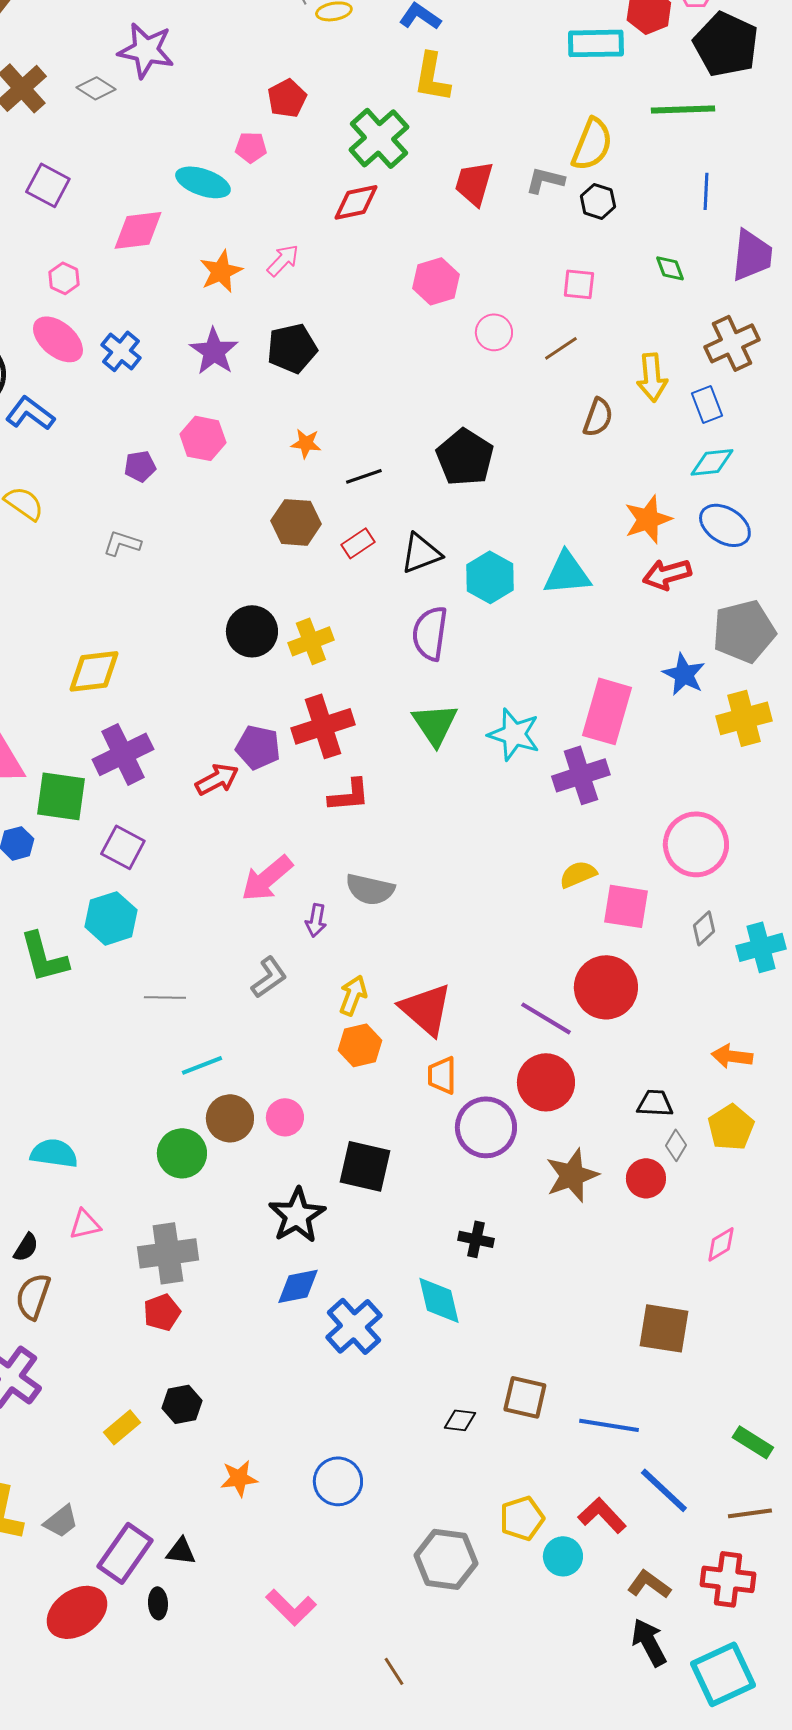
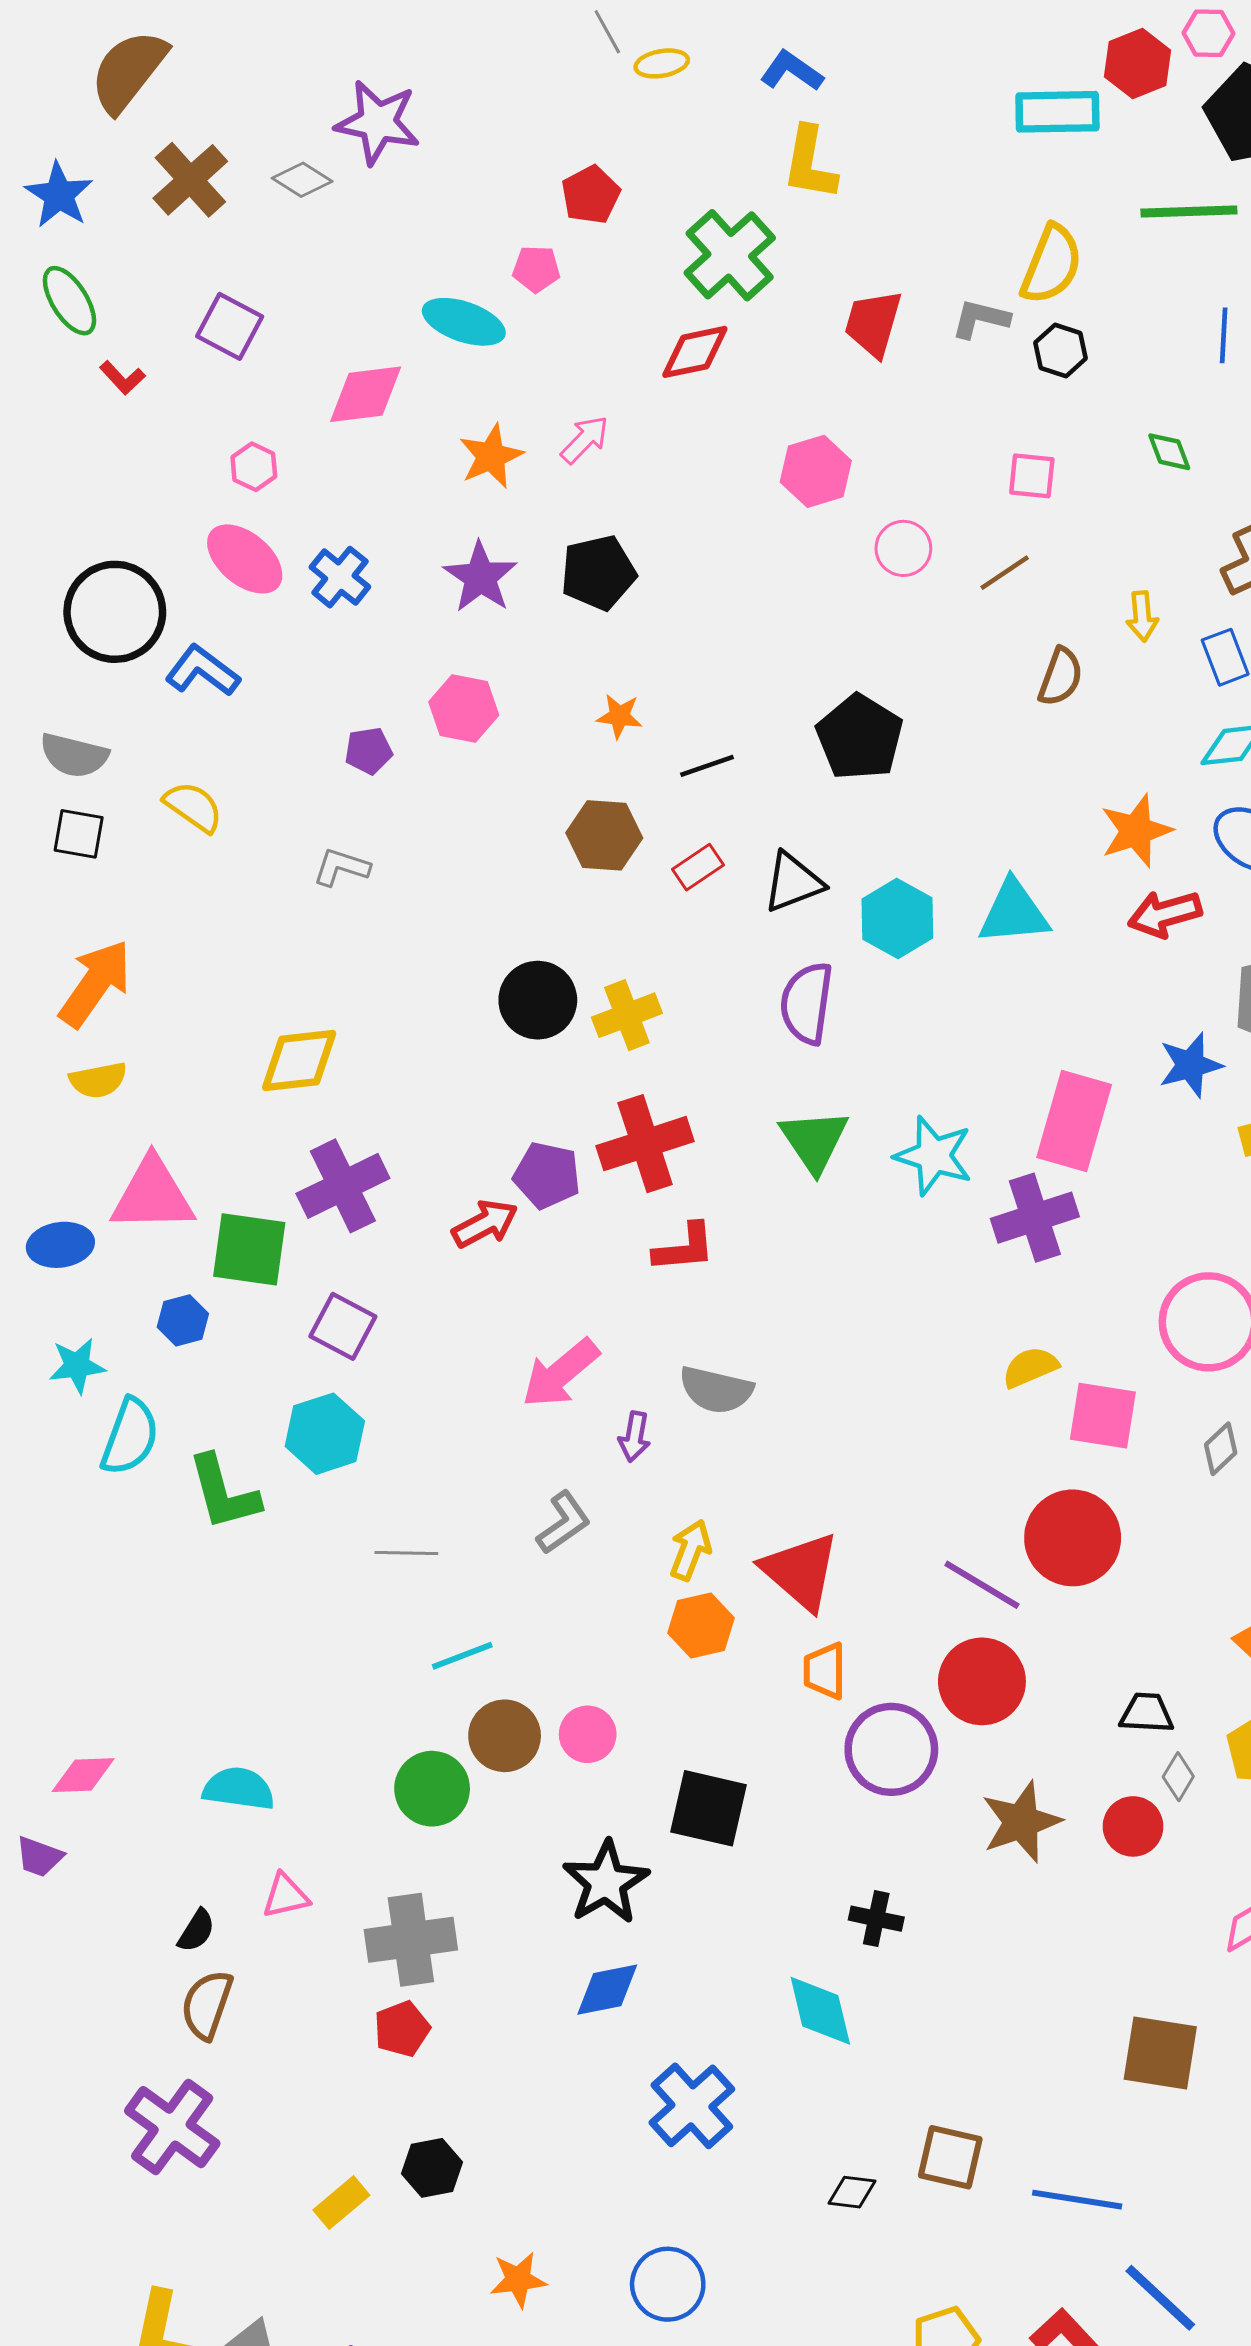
yellow arrow: (652, 377) -> (1142, 616), size x0.7
blue star: (684, 674) -> (1190, 1065), turned 30
blue cross: (354, 1326) -> (692, 2106), moved

